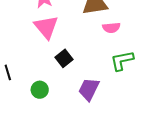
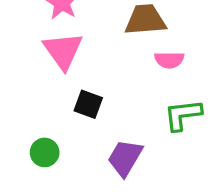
black square: (64, 58) -> (88, 104), turned -36

